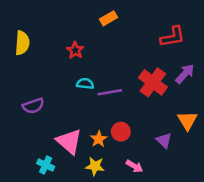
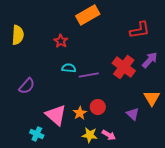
orange rectangle: (108, 18) -> (88, 15), size x1.6
purple semicircle: (33, 106) -> (27, 86), turned -30
yellow star: (95, 166) -> (90, 135), moved

